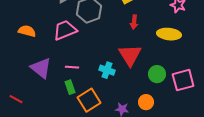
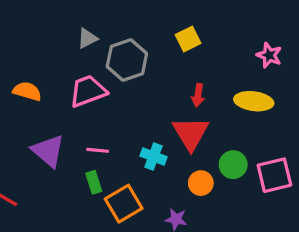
red arrow: (134, 22) -> (198, 95), moved
orange circle: (146, 102) -> (201, 183), moved

